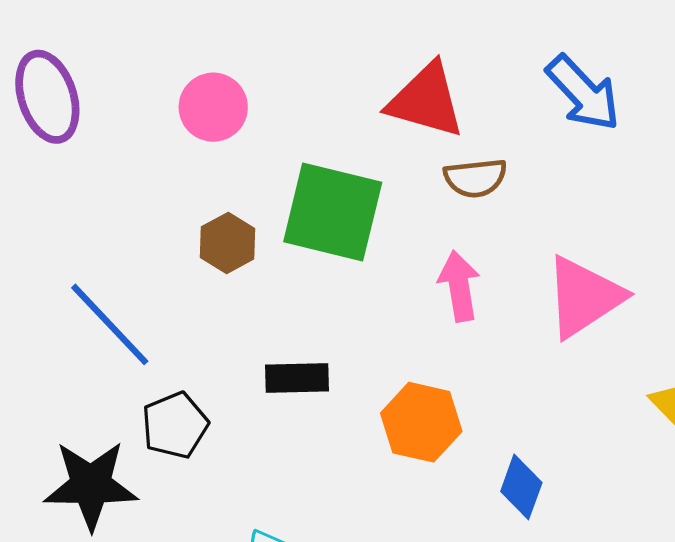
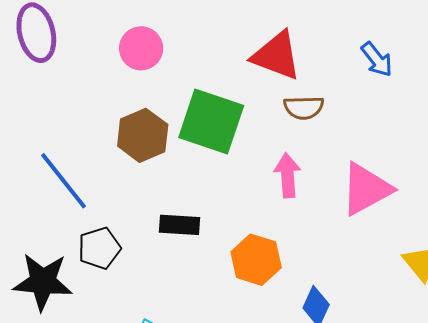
blue arrow: (583, 93) -> (377, 59), size x0.7
brown hexagon: (227, 243) -> (143, 135), size x1.4

